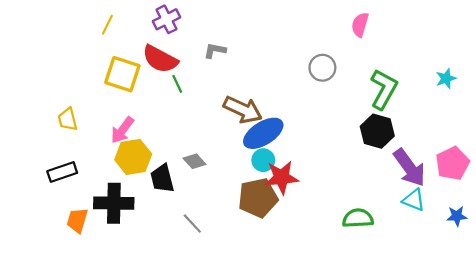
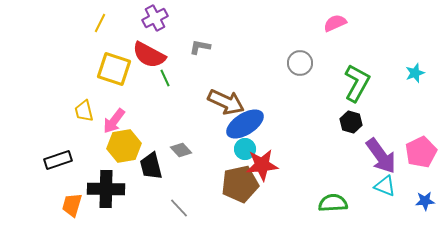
pink semicircle: (360, 25) -> (335, 23), turned 50
yellow trapezoid: (68, 119) -> (84, 111), moved
black hexagon: (377, 131) -> (351, 122), size x0.7

